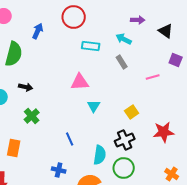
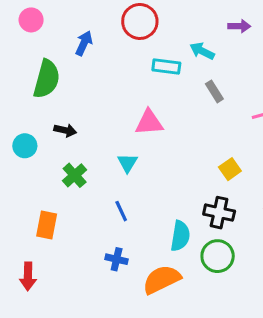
cyan arrow: (124, 39) -> (202, 51), moved
cyan triangle: (94, 106) -> (127, 163), moved
blue line: (70, 139) -> (121, 211), moved
black cross: (125, 140) -> (219, 213), turned 36

